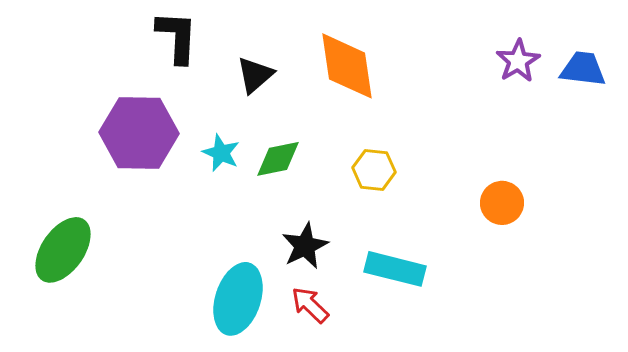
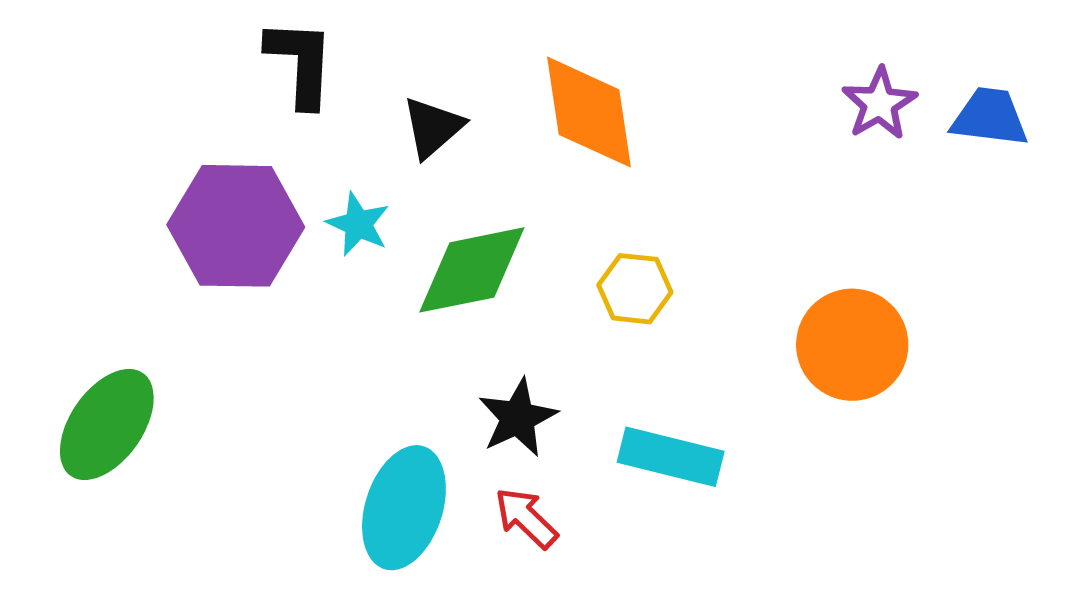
cyan star: (221, 153) -> (358, 224), moved
green diamond: (278, 159) -> (472, 270), size x1.5
orange circle: (502, 203) -> (852, 345), size x1.5

